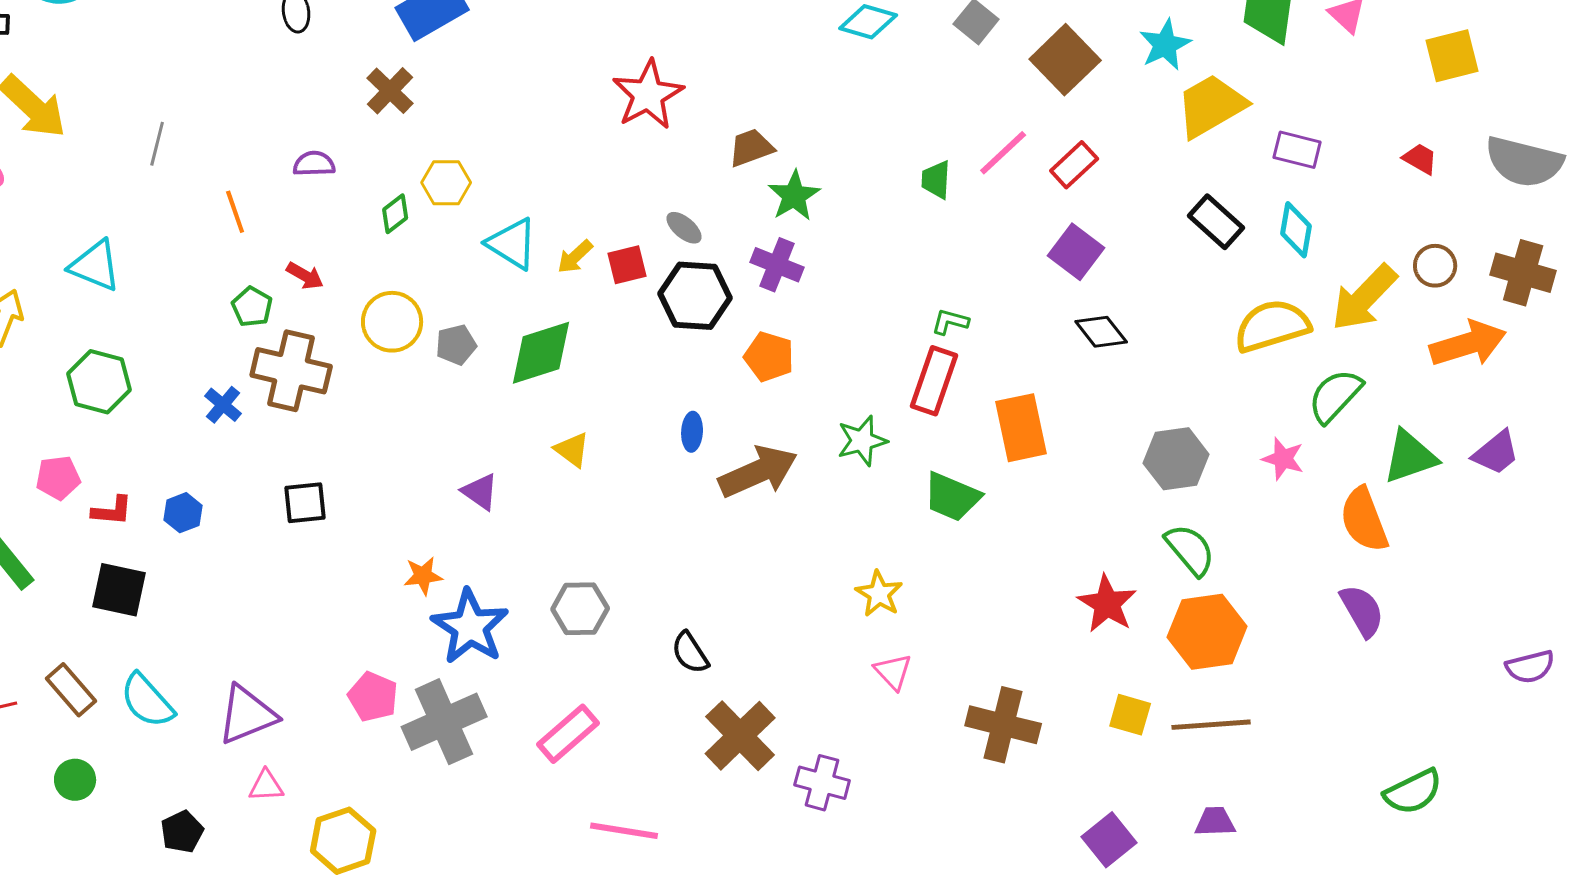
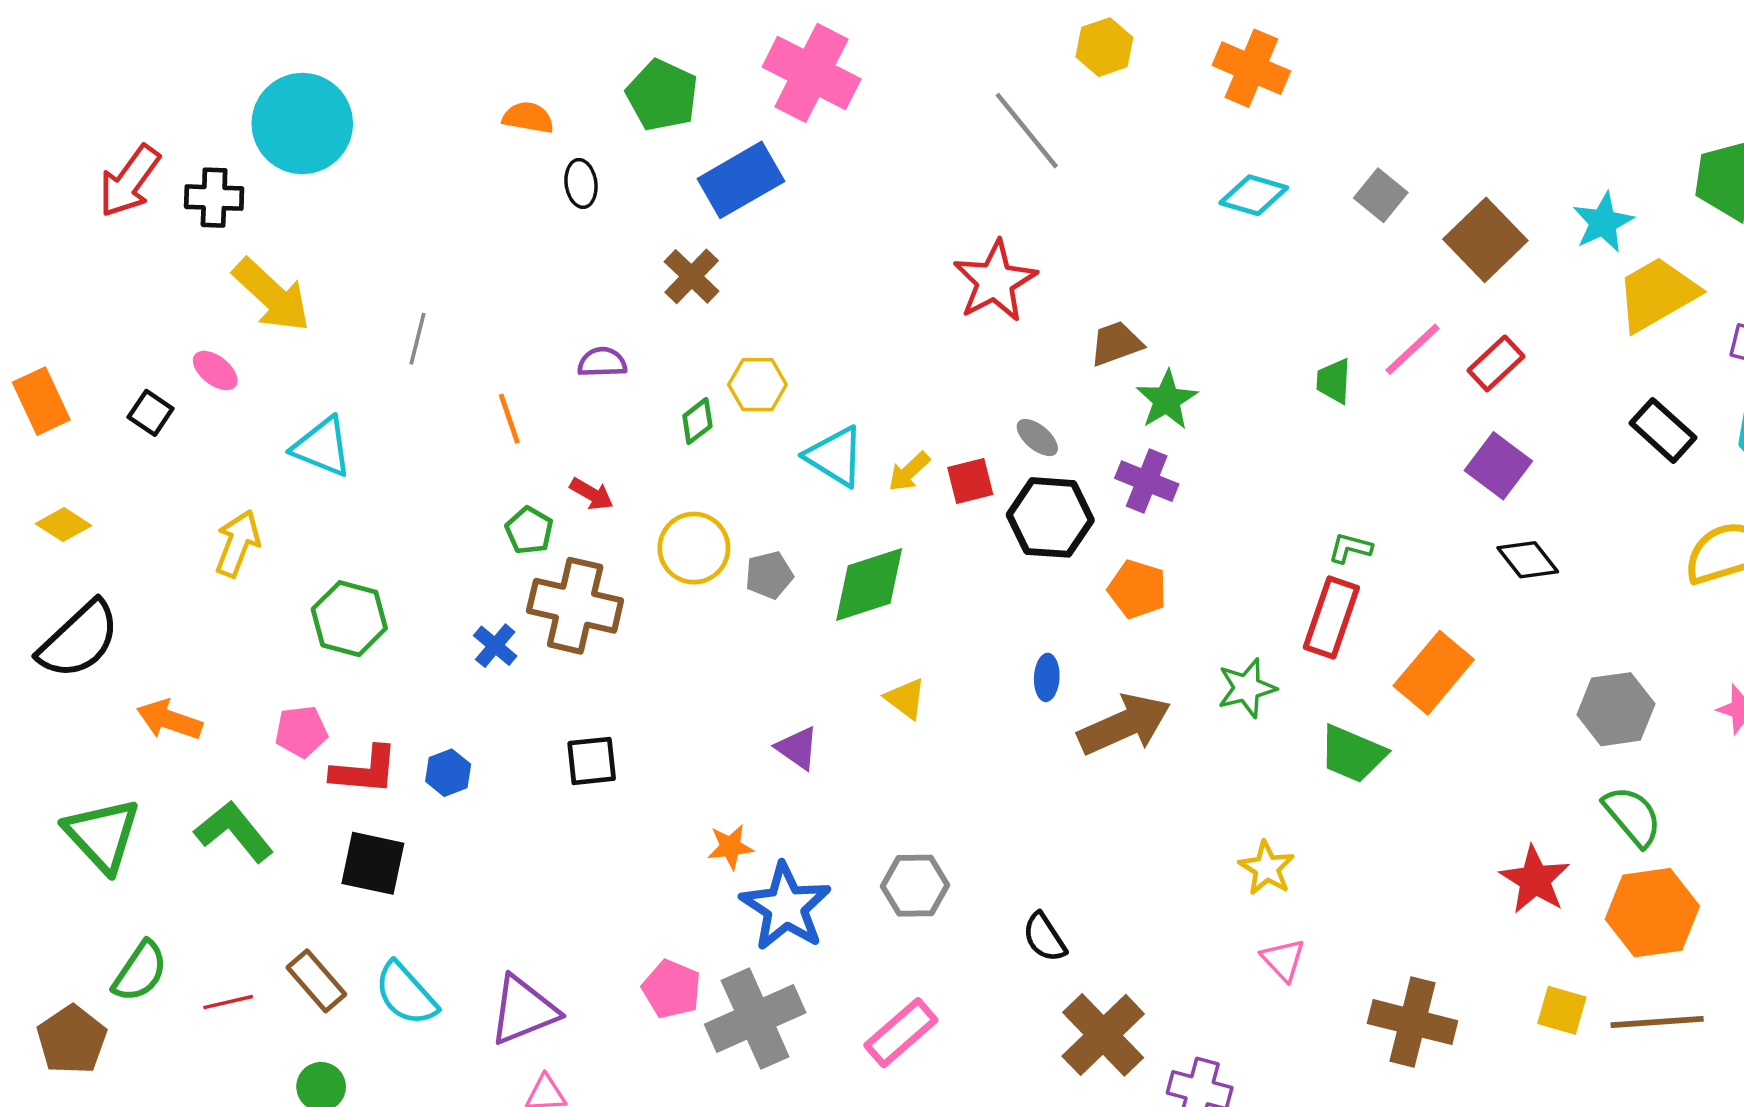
cyan triangle: (95, 266) -> (322, 447), moved
orange rectangle: (1021, 428) -> (1434, 673), turned 52
red L-shape: (112, 511) -> (365, 770), size x1.4

